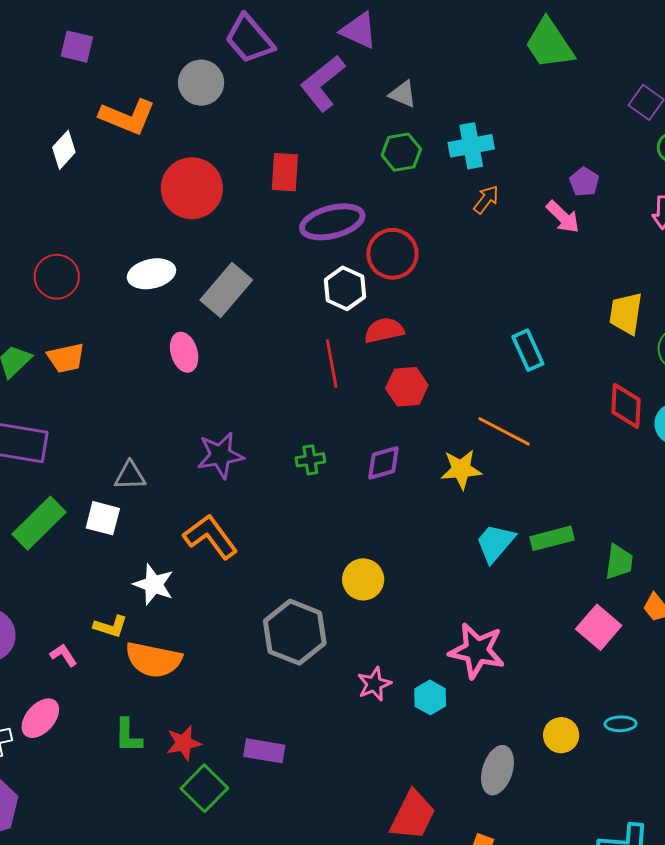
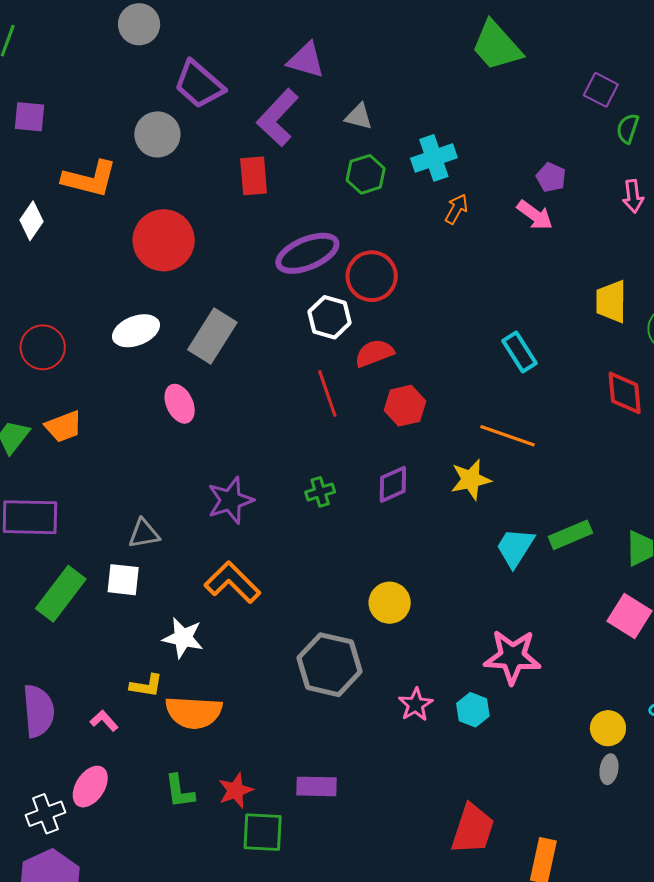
red rectangle: (285, 172) -> (254, 176), moved
gray ellipse: (497, 770) -> (609, 769), moved, size x0.6
green square: (204, 788) -> (263, 832), turned -33

